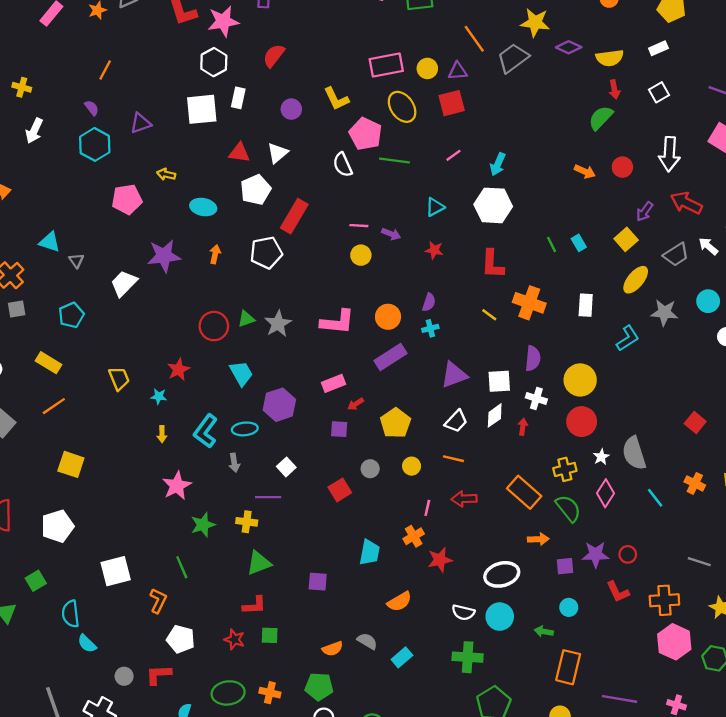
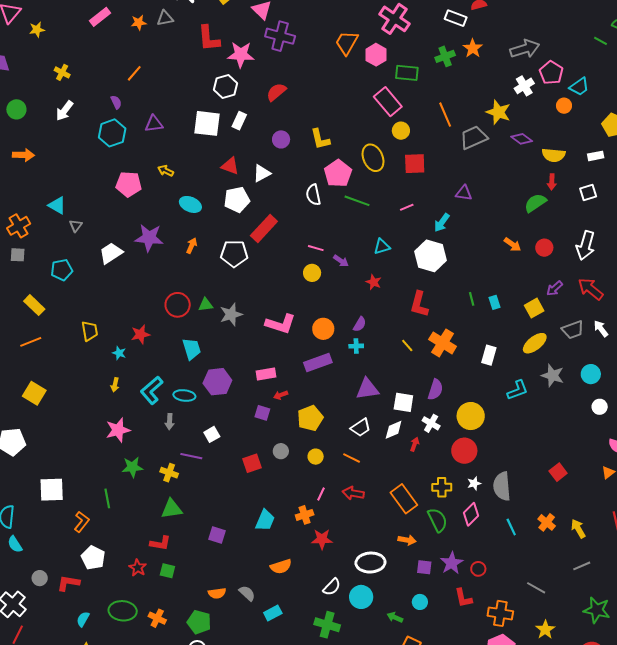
pink rectangle: (386, 65) -> (388, 102), moved, turned 48
purple triangle: (458, 71) -> (464, 193), moved
purple star: (596, 554) -> (452, 563), turned 30
white semicircle: (463, 612) -> (332, 587), turned -72

